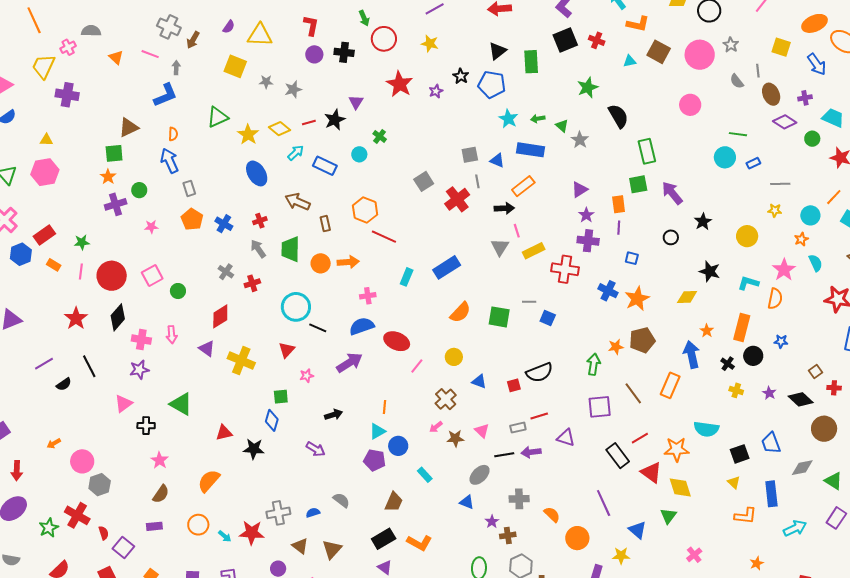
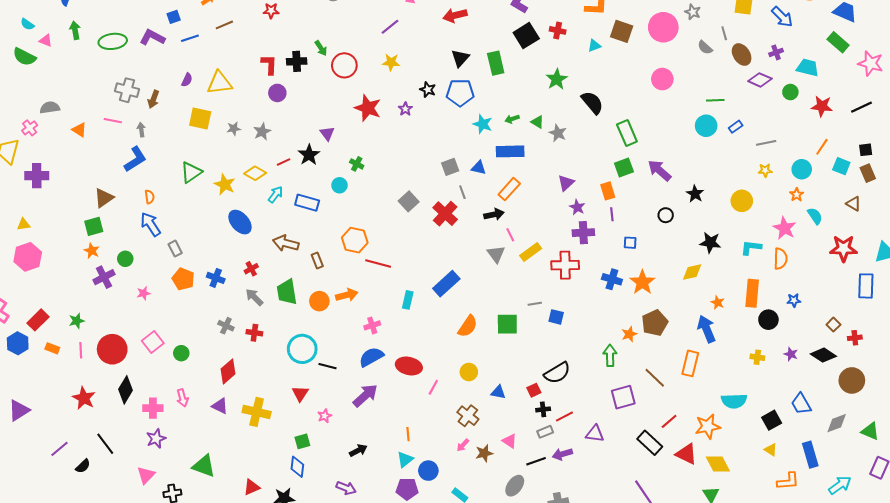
black cross: (344, 52) -> (297, 61), moved
red cross: (252, 283) -> (254, 333), turned 35
black cross: (728, 364) -> (543, 409), moved, turned -32

